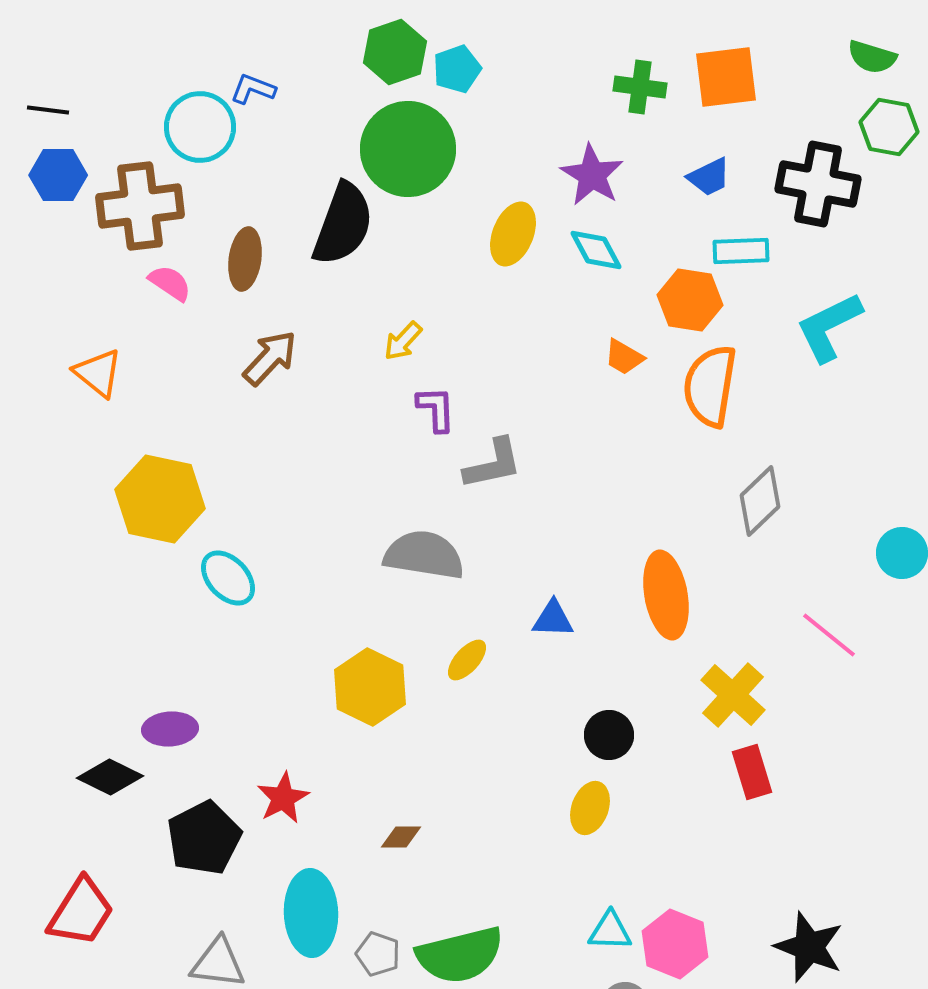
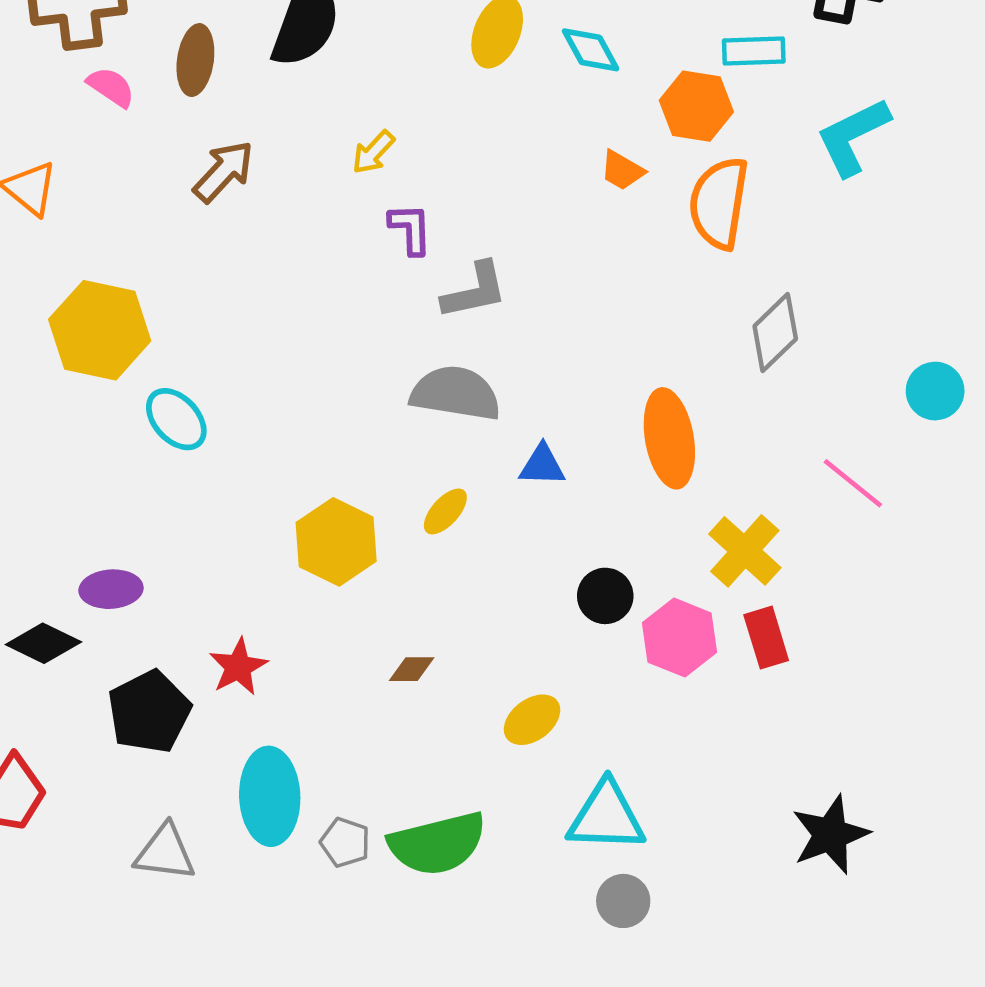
gray semicircle: (424, 555) -> (455, 393), moved
yellow ellipse: (590, 808) -> (532, 720), moved, turned 33
brown diamond: (401, 837) -> (412, 669), moved
cyan triangle: (610, 931) -> (606, 817), size x1.6
pink hexagon: (675, 944) -> (680, 638), moved
black star: (809, 947) -> (830, 835), turned 30

